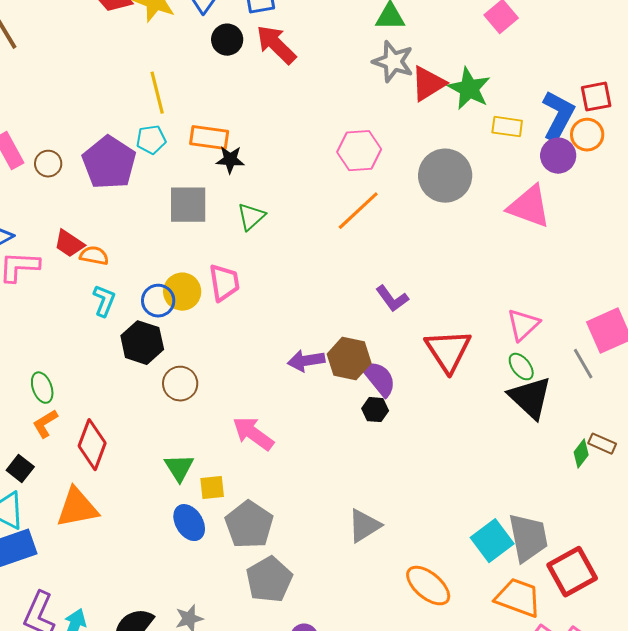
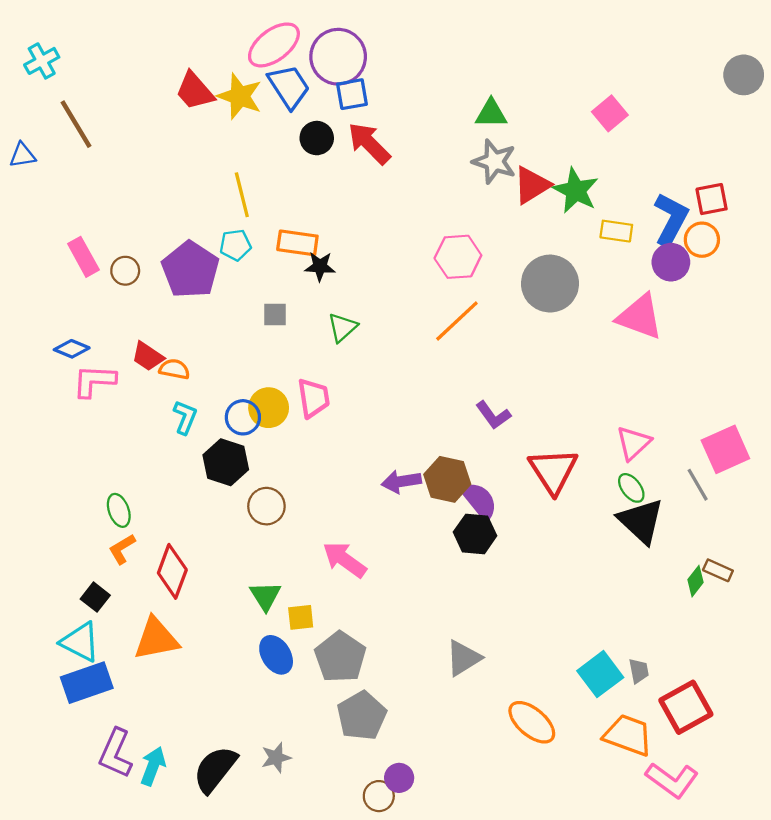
gray square: (188, 205) -> (275, 315), size x0.6
black hexagon: (375, 410) -> (475, 534), size x1.5
gray trapezoid: (528, 538) -> (639, 671), size x0.5

